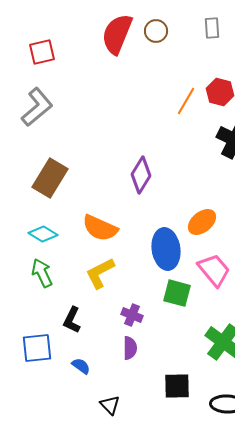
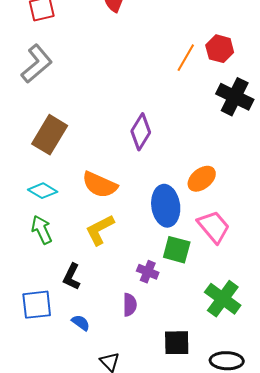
purple cross: (132, 315) -> (148, 272), moved

